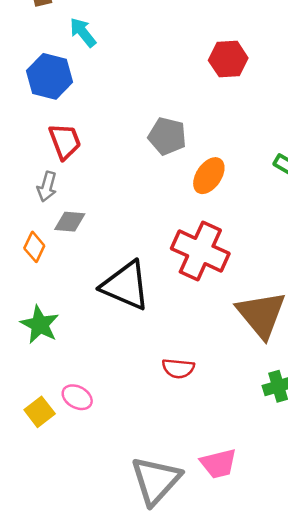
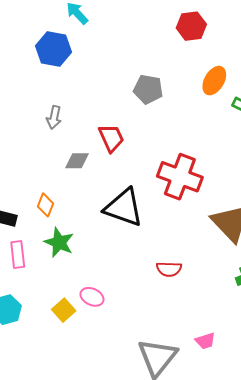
red trapezoid: (65, 141) -> (111, 138), moved
orange ellipse: (209, 176) -> (214, 81), moved
gray arrow: (47, 187) -> (54, 117), moved
orange diamond: (34, 247) -> (46, 205), moved
pink trapezoid: (218, 464) -> (205, 341), size x0.7

